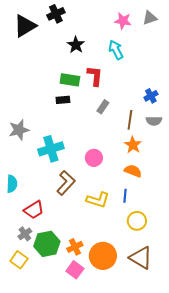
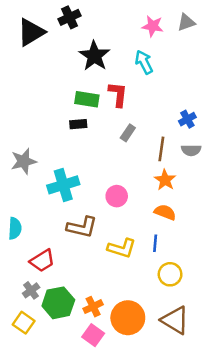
black star: (76, 45) -> (94, 56), size x1.4
brown L-shape: (66, 183) -> (82, 227), turned 60

